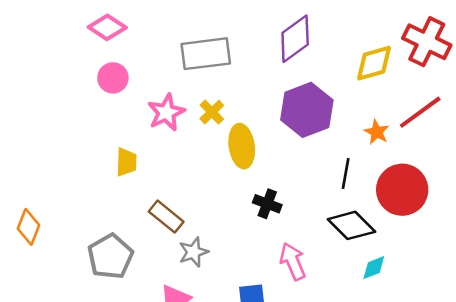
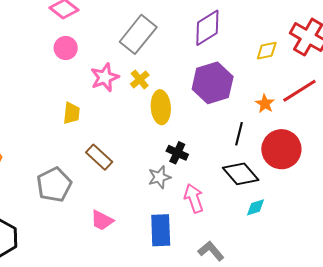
gray rectangle: (206, 54) -> (138, 34), turned -48
yellow diamond: (374, 63) -> (267, 51), size x0.7
gray star: (194, 252) -> (159, 177), moved

